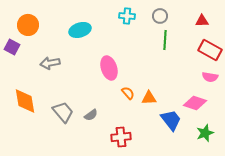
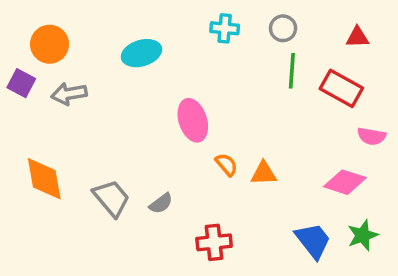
red rectangle: (210, 50) -> (341, 88), moved
gray arrow: (50, 63) -> (69, 94), moved
blue trapezoid: (171, 120) -> (313, 241), moved

